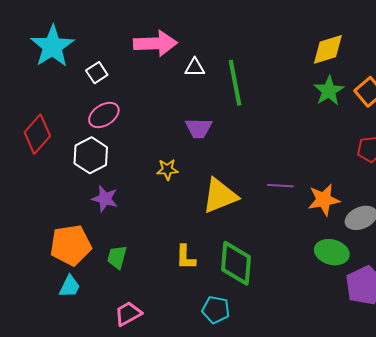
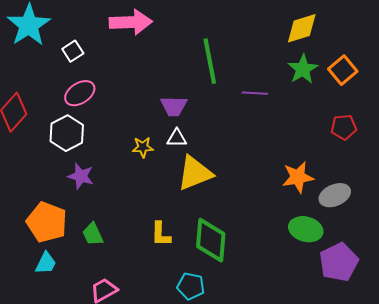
white triangle: (195, 68) -> (177, 138), moved
purple line: (280, 186) -> (255, 93), moved
orange pentagon: (71, 245) -> (47, 222), turned 30
green trapezoid: (117, 257) -> (93, 234), turned -40

